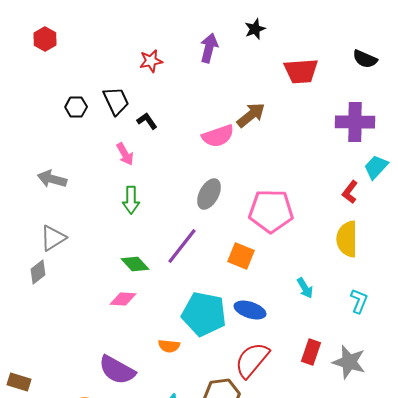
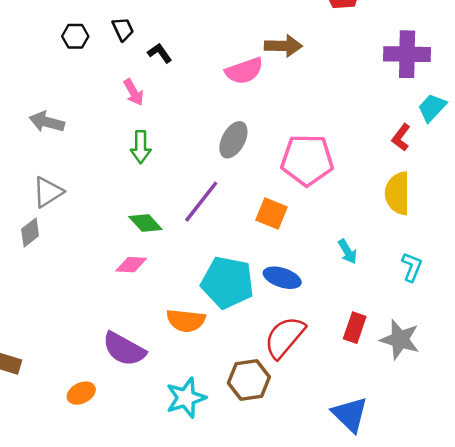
black trapezoid: (116, 101) -> (123, 29), size x0.7
brown arrow: (251, 115) -> (283, 46), turned 40
orange semicircle: (169, 346) -> (186, 321), size x1.5

